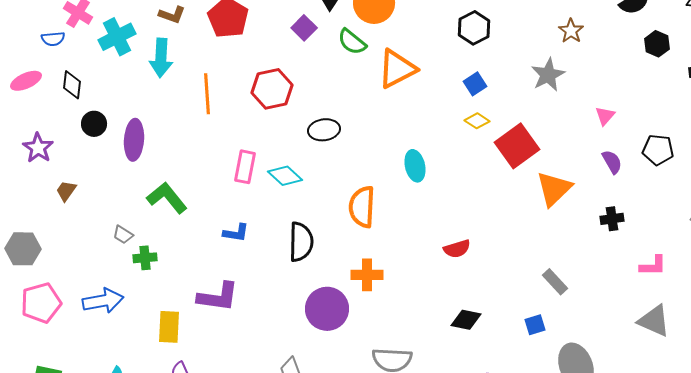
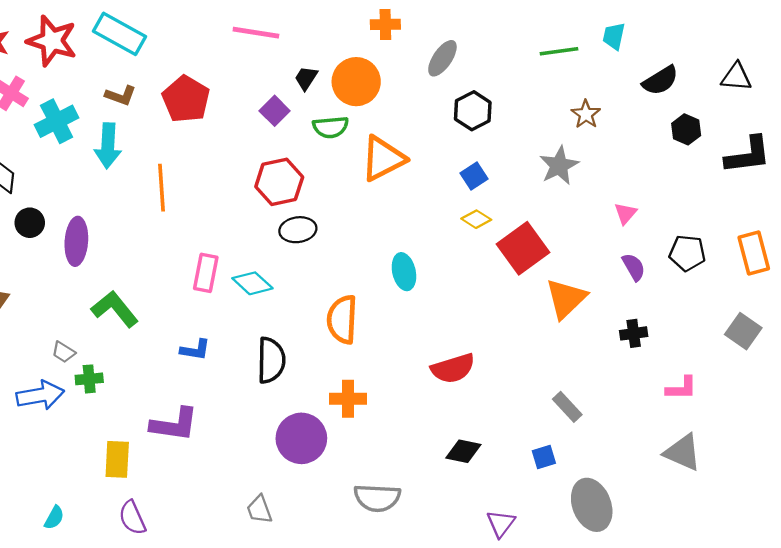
green semicircle: (352, 42) -> (331, 127), turned -44
red hexagon: (272, 89) -> (279, 182), moved
red semicircle: (457, 249) -> (453, 368), size x1.4
blue arrow: (103, 301) -> (40, 395), moved

